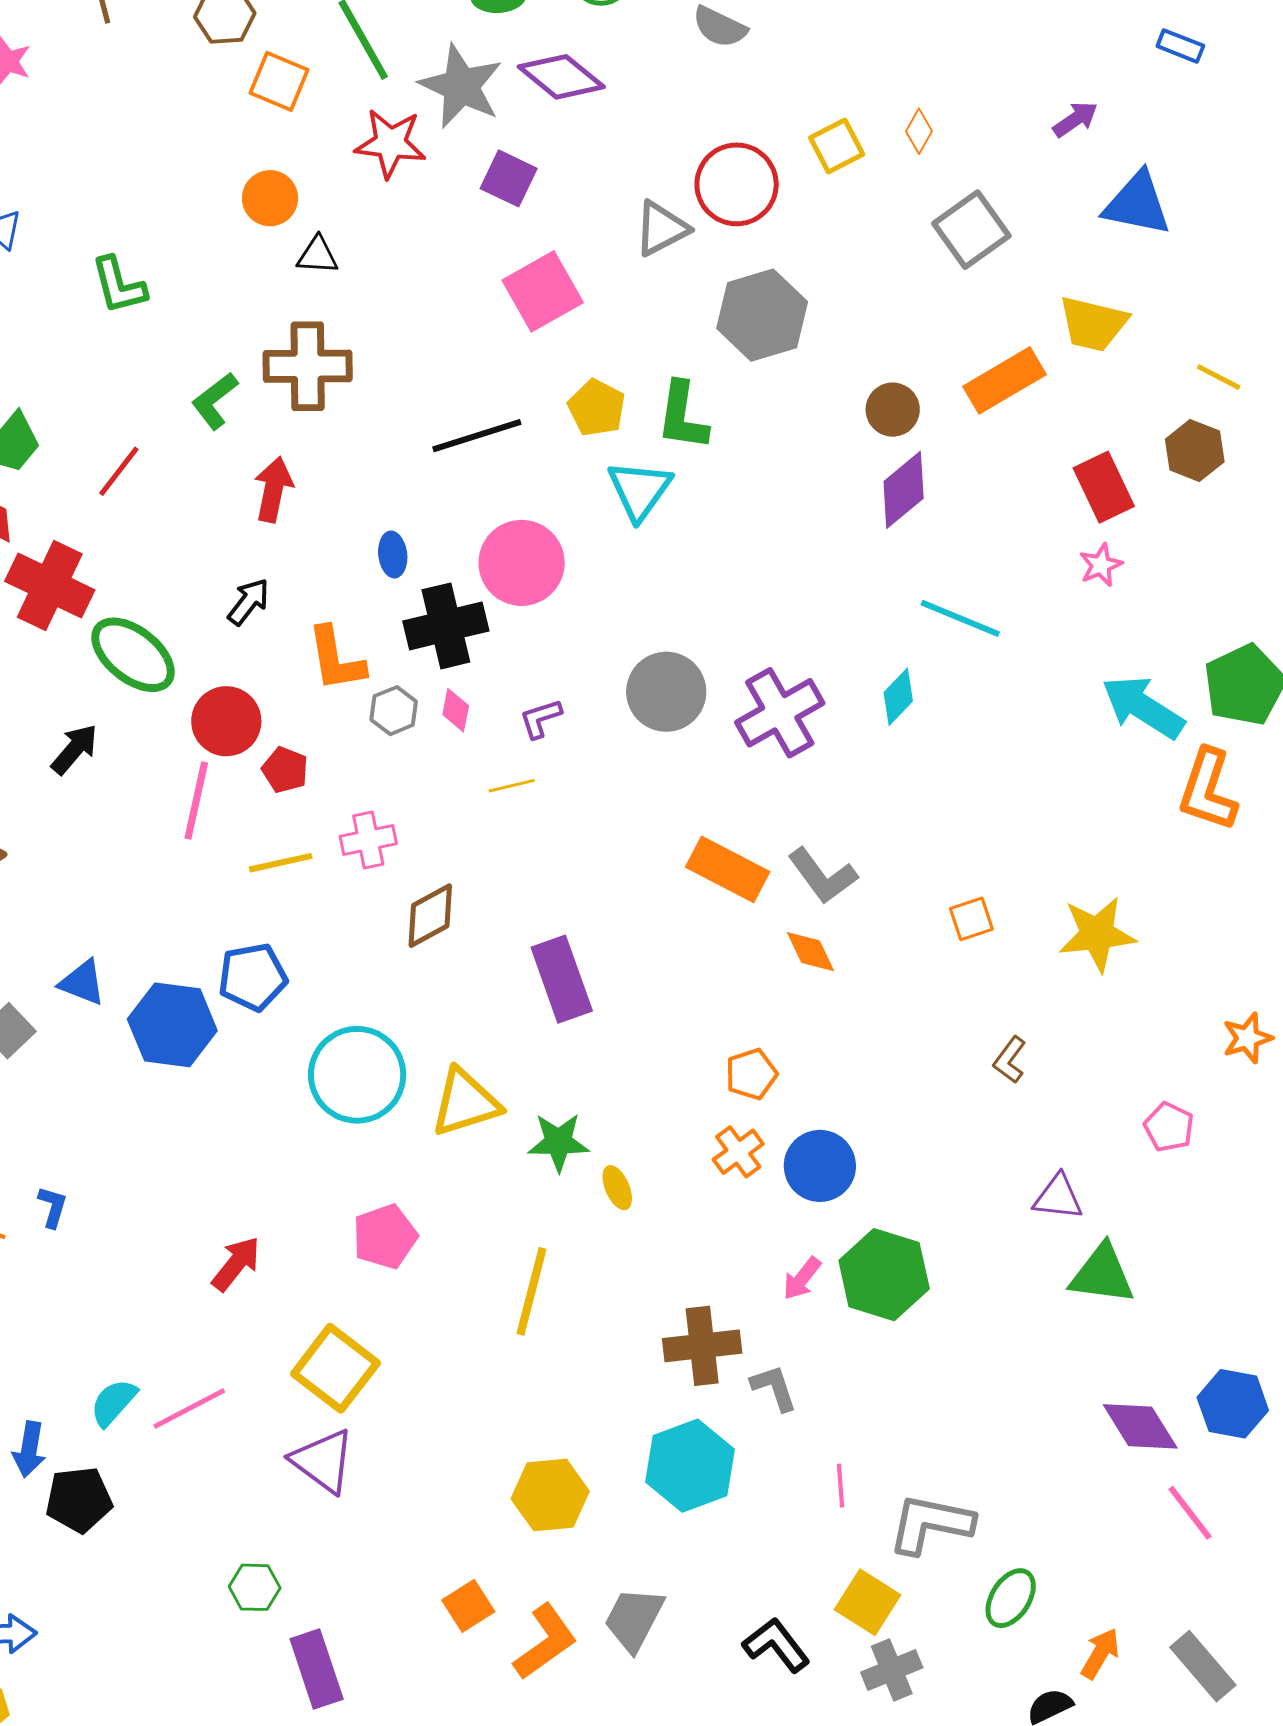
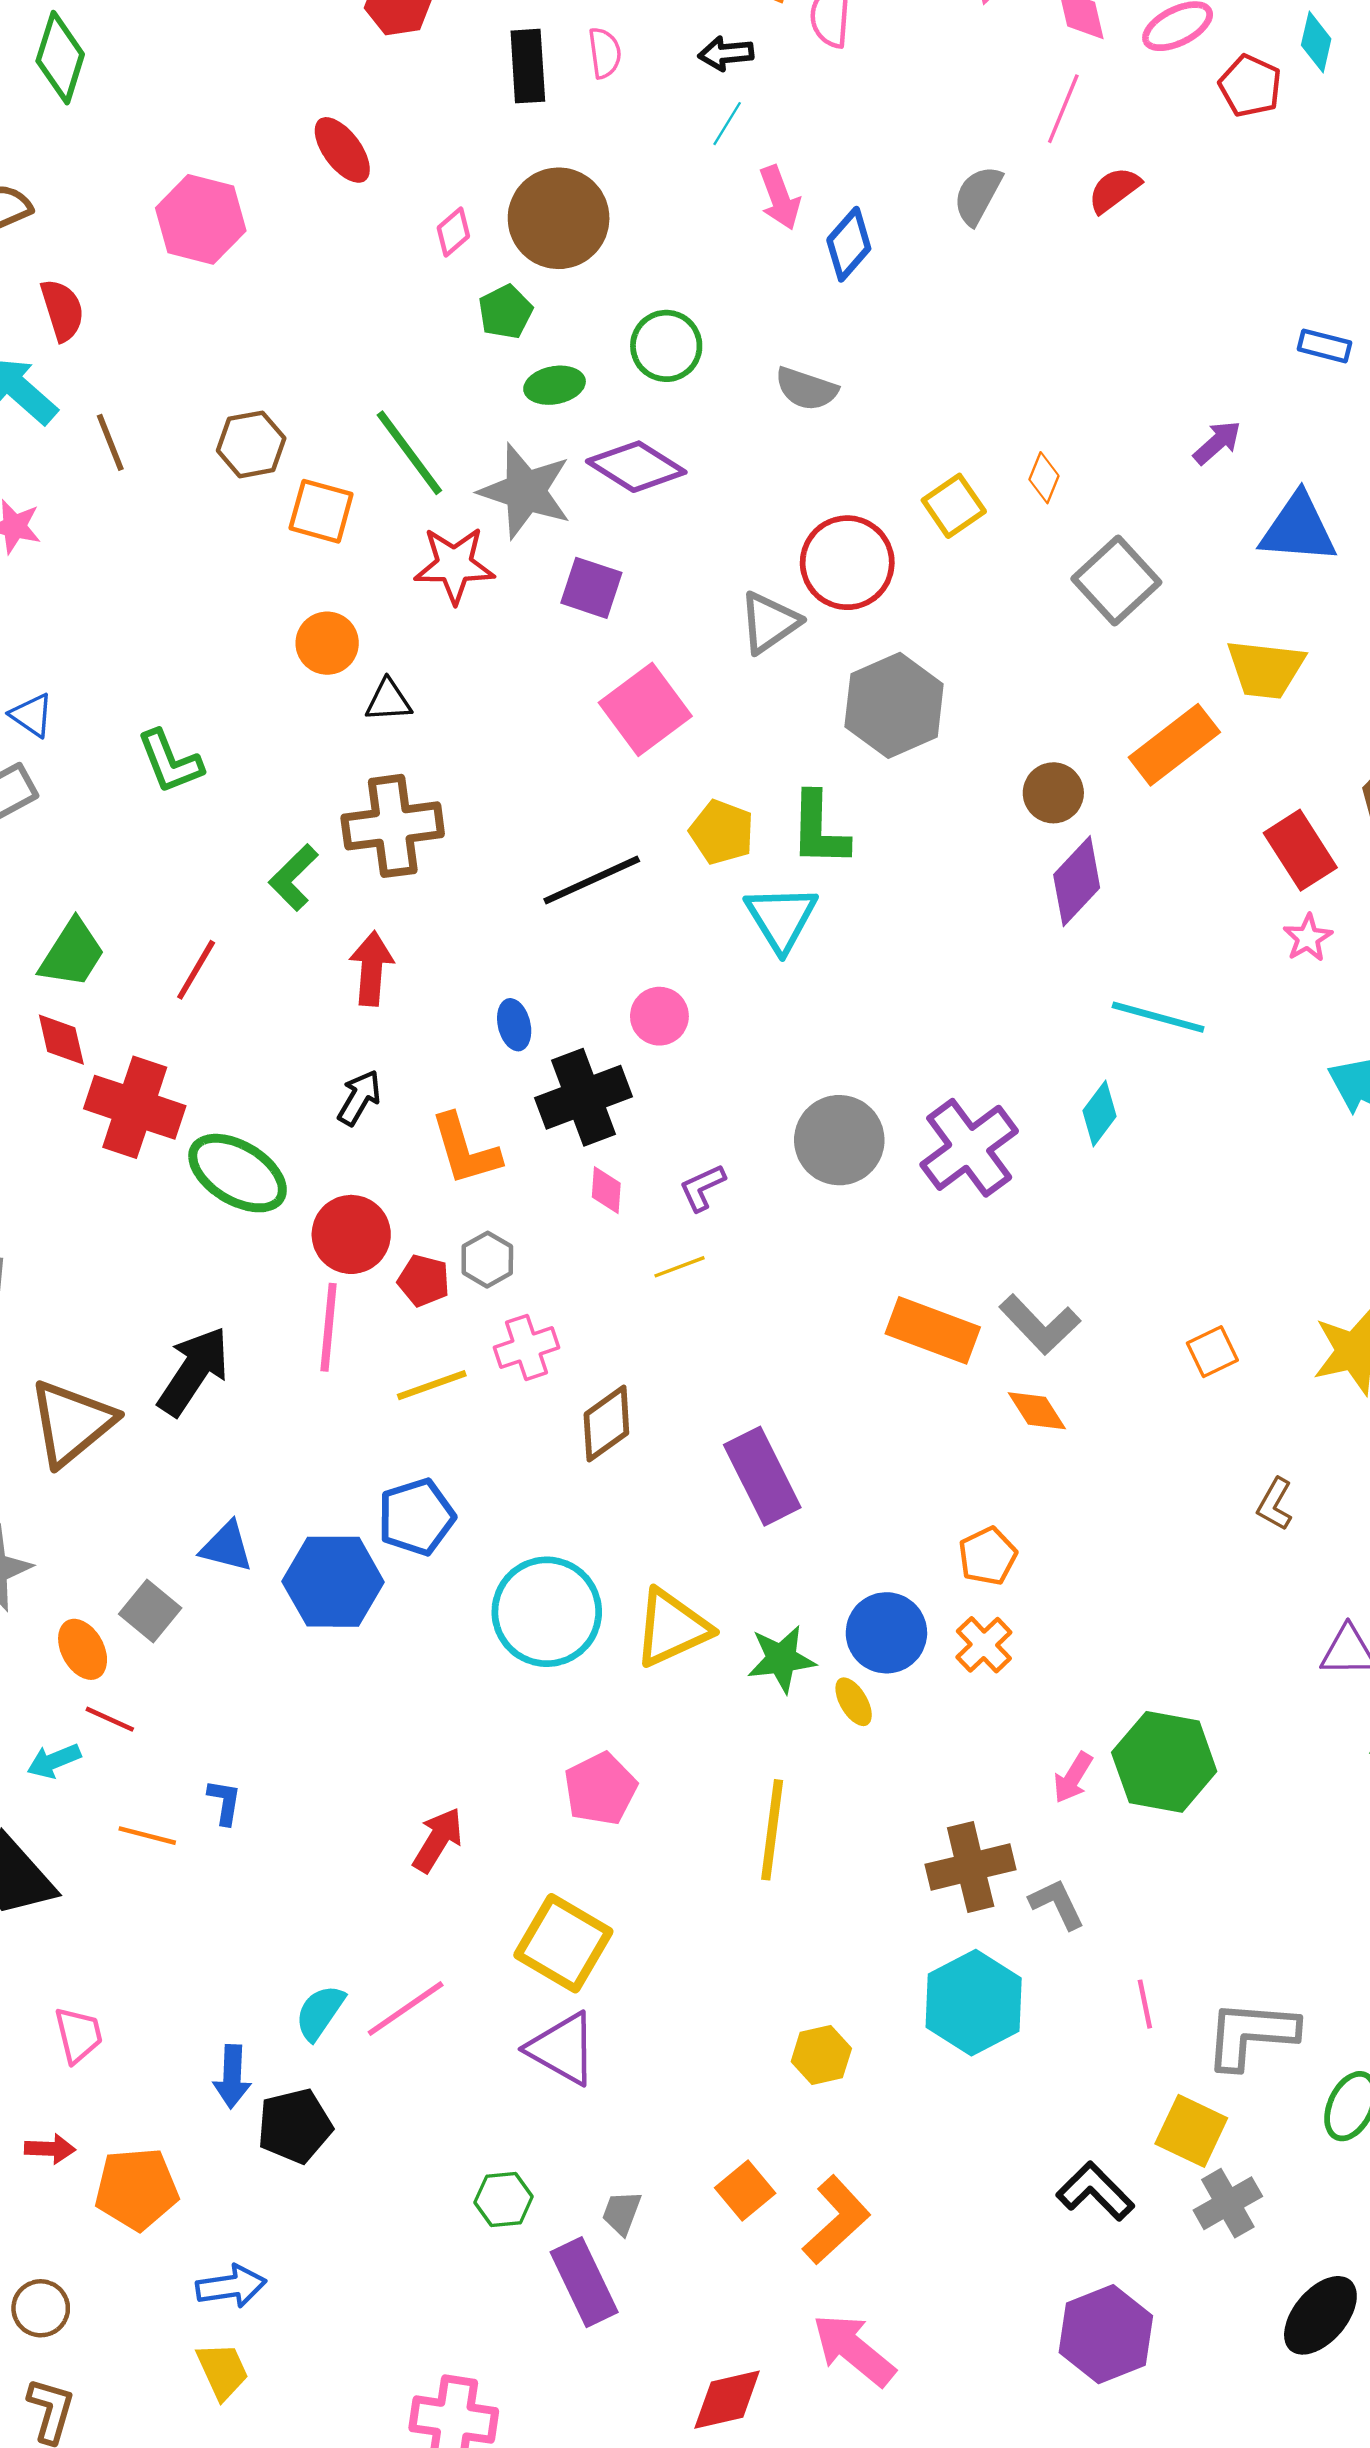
pink circle: (522, 563) -> (659, 1016), size x0.6
gray hexagon: (394, 711) -> (487, 1260), moved
black arrow: (75, 749) -> (194, 1371), moved, size x1.5
blue circle: (820, 1166) -> (886, 1633), moved
yellow hexagon: (550, 1495) -> (821, 2055), size x0.7
gray trapezoid: (634, 1619) -> (622, 2213), moved, size x0.6

